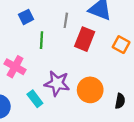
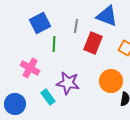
blue square: (26, 17) -> (40, 23), size x1.5
orange circle: (90, 90) -> (111, 81), moved

